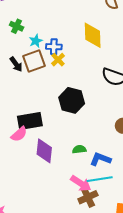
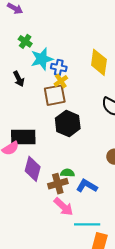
cyan star: (36, 41) -> (42, 59), size x1.6
brown square: (34, 61) -> (55, 95), moved
cyan line: (100, 179) -> (87, 224), moved
brown cross: (88, 197) -> (58, 184), moved

